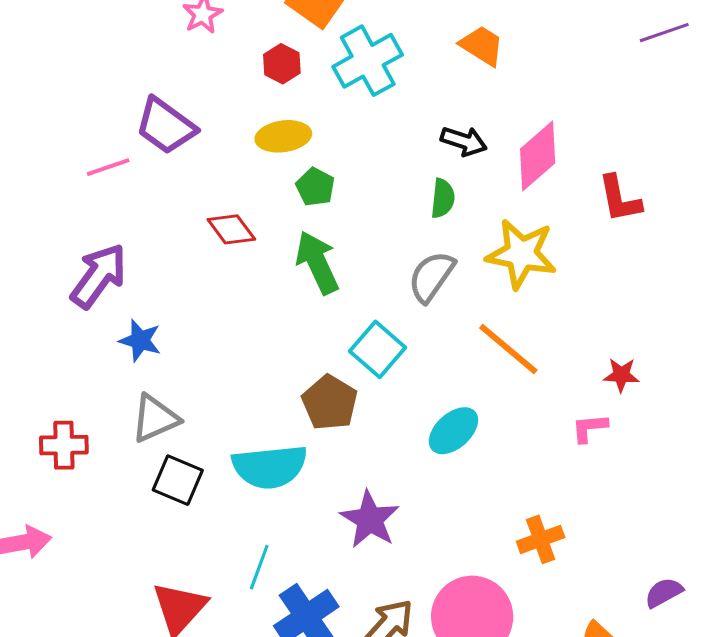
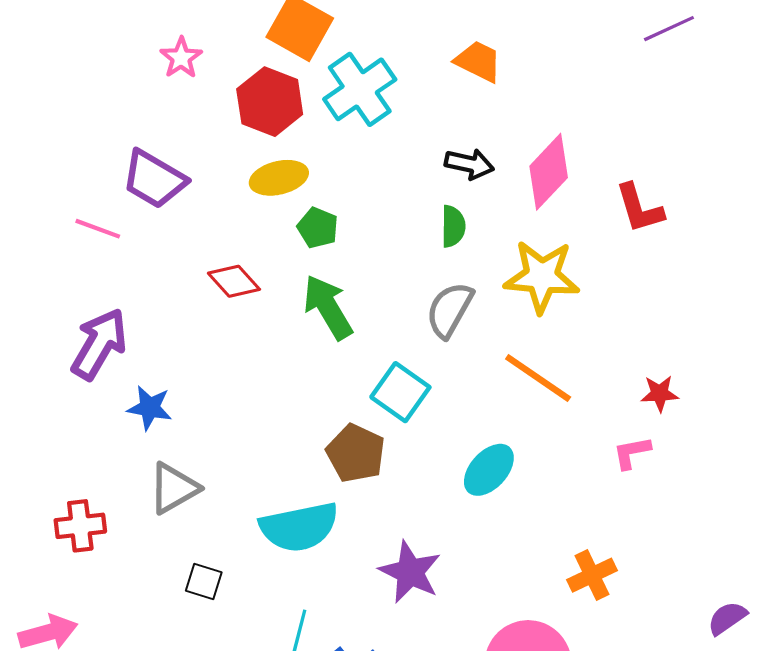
red hexagon: (282, 64) -> (270, 102), size x1.6
pink line: (108, 167) -> (98, 229), turned 45
black square: (178, 480) -> (204, 581), moved, size x0.7

